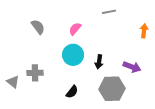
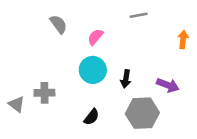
gray semicircle: (38, 27) -> (58, 24), moved

